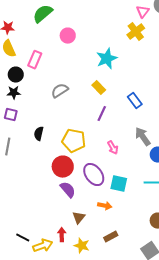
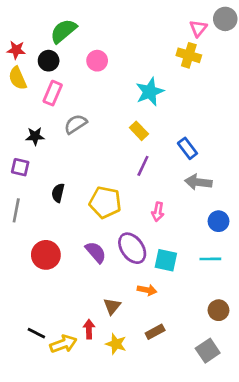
yellow cross: (136, 32) -> (189, 55), turned -36
black circle: (16, 75) -> (49, 61), moved
gray semicircle: (60, 91) -> (76, 124), moved
black star: (14, 93) -> (35, 136), moved
gray arrow: (143, 137) -> (198, 182), moved, turned -48
pink arrow: (113, 148) -> (158, 212), turned 40
red circle: (63, 167) -> (46, 255), moved
purple semicircle: (68, 190) -> (96, 252), moved

